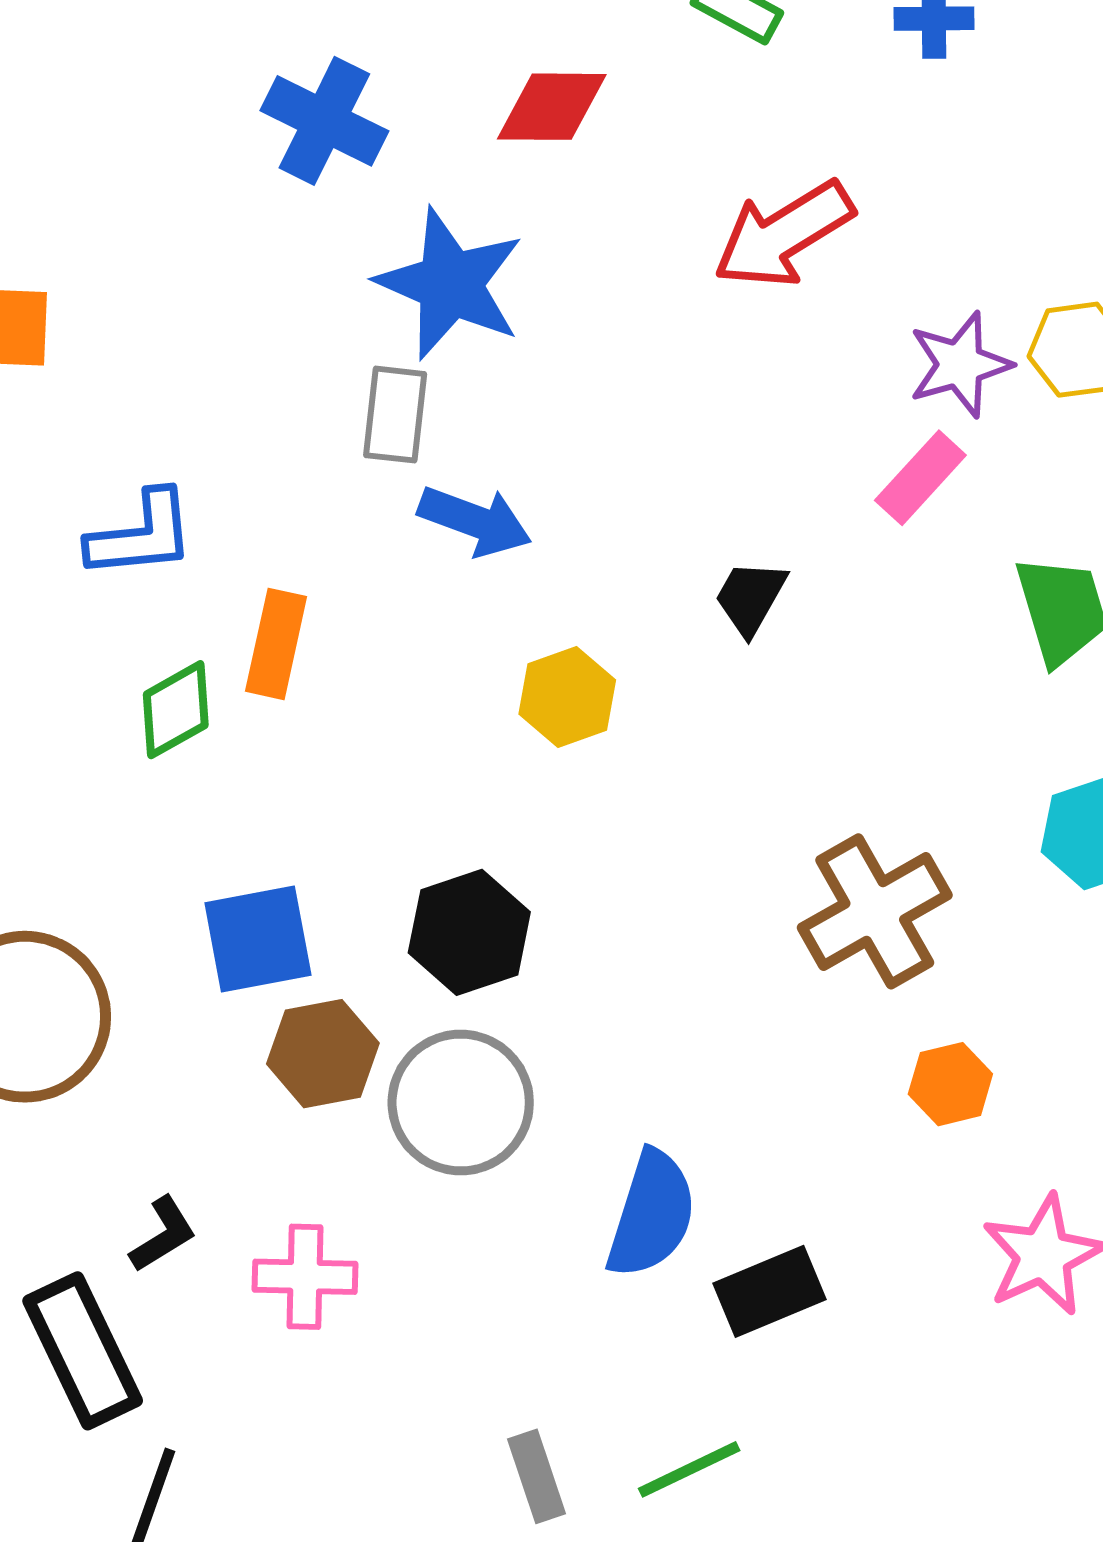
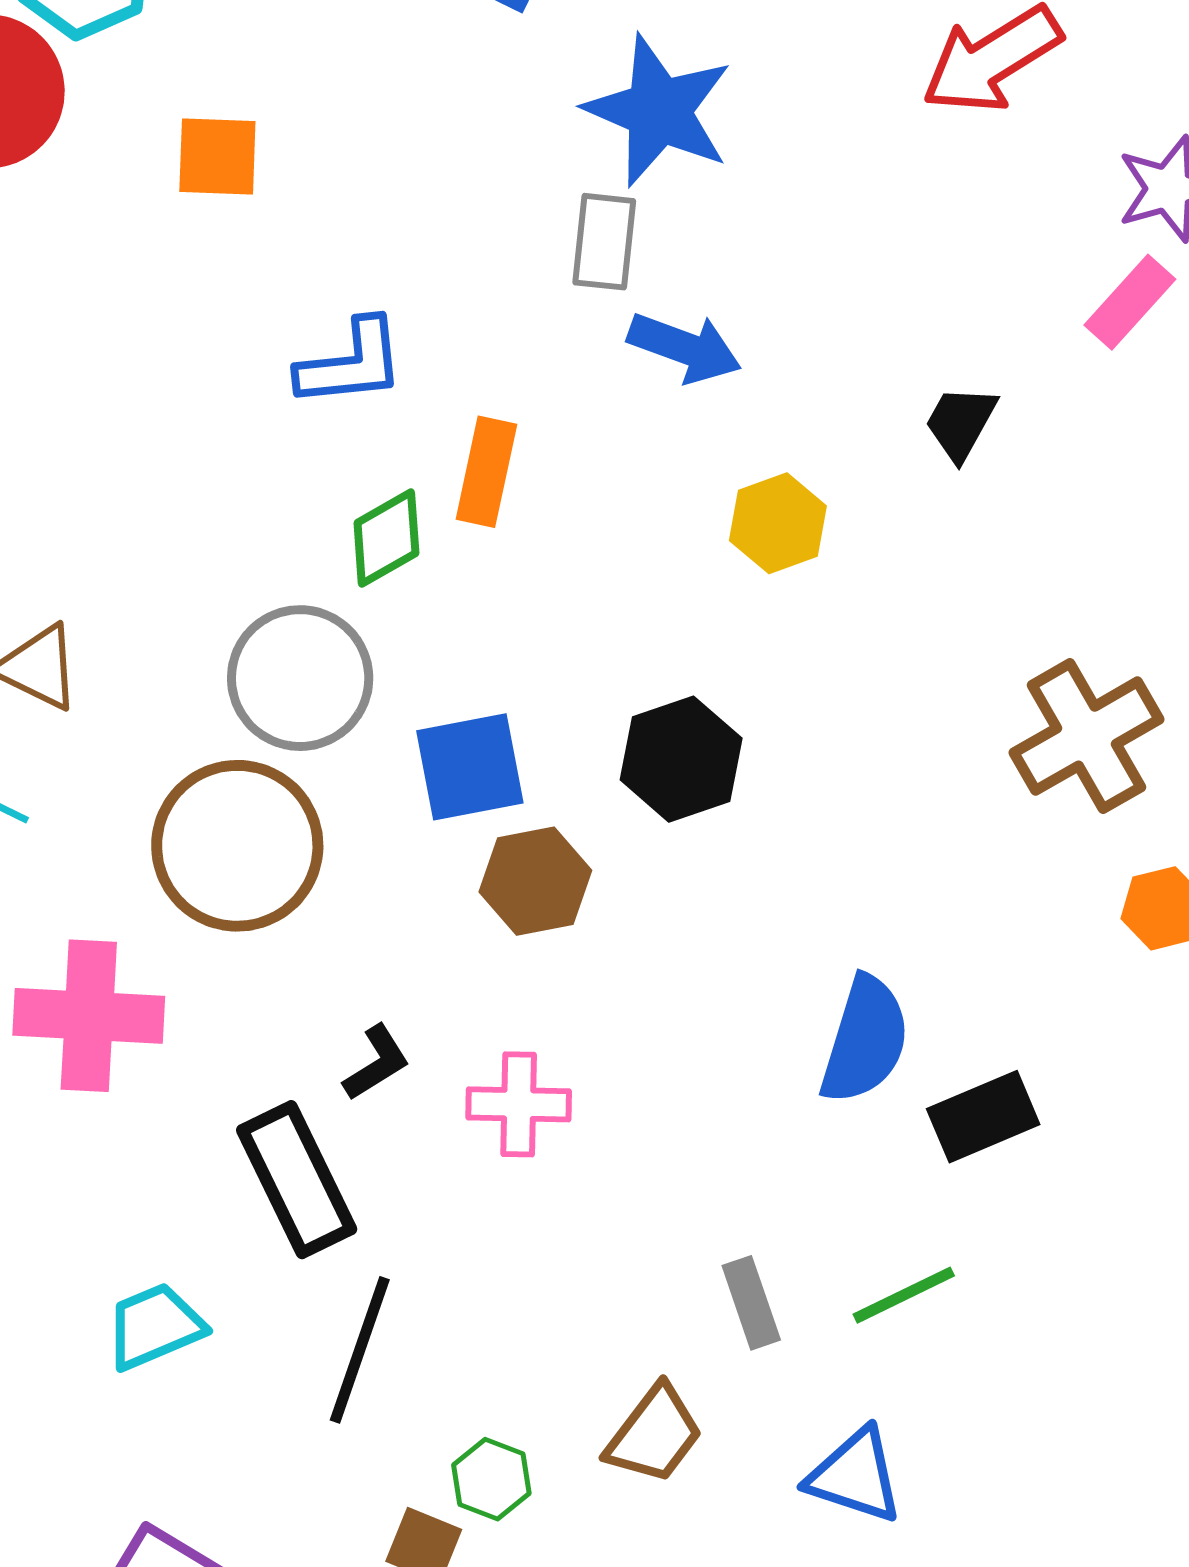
gray circle: (461, 1103) -> (300, 678), moved

